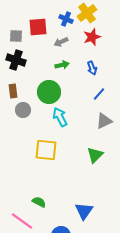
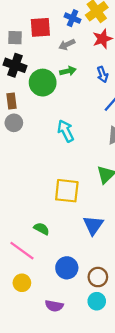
green circle: (49, 92) -> (43, 83), moved
gray circle: (23, 110) -> (14, 123), moved
yellow square: (46, 150) -> (67, 191), moved
blue triangle: (84, 211) -> (93, 225), moved

